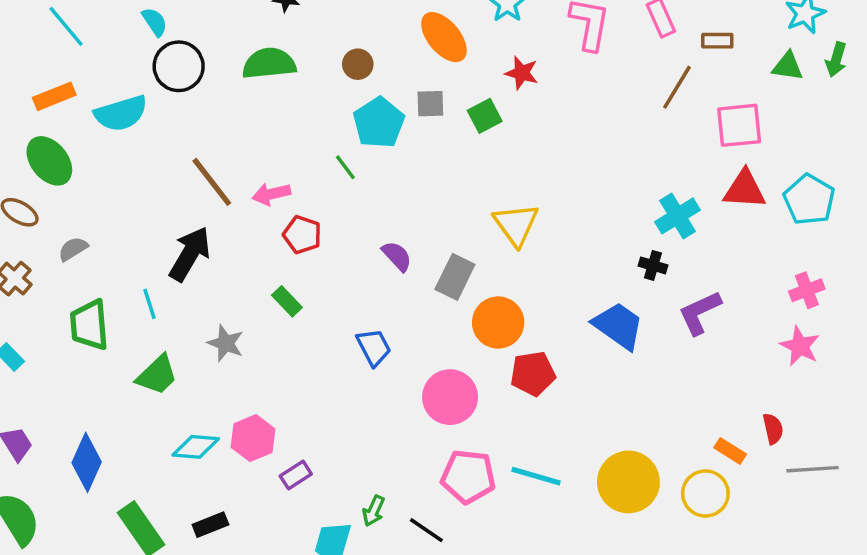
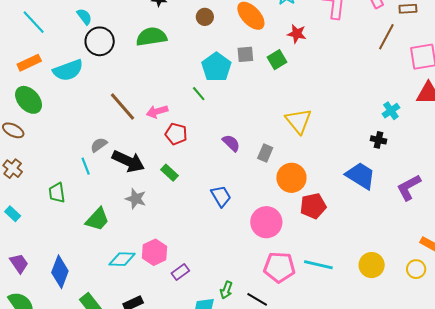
brown circle: (358, 64) -> (205, 17), moved
cyan cross: (678, 216) -> (391, 111), size x0.7
gray semicircle: (73, 249) -> (99, 145), moved
black arrow: (190, 254) -> (128, 161), moved, turned 88
gray rectangle: (455, 277) -> (265, 153), size x0.7
cyan line: (150, 304) -> (86, 166), moved
purple L-shape: (700, 313) -> (409, 187), moved
green trapezoid: (89, 325) -> (57, 193), size x0.7
yellow circle: (628, 482) -> (372, 265), size x0.7
yellow circle: (705, 493) -> (416, 269), size x0.7

